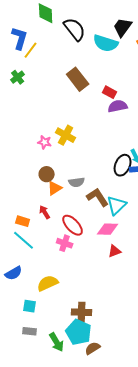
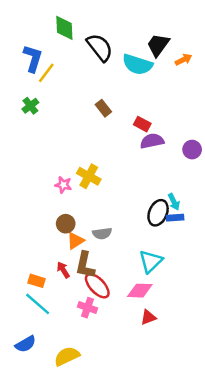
brown rectangle: (78, 79) -> (103, 108), size x0.6
brown L-shape: (98, 197) -> (85, 265), moved, turned -135

